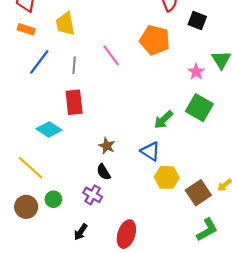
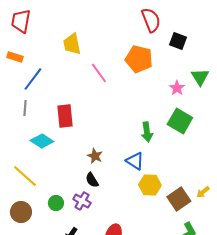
yellow trapezoid: (65, 24) -> (72, 44), moved
orange rectangle: (26, 29) -> (15, 57), moved
gray line: (74, 65) -> (25, 108), moved
green arrow: (163, 120) -> (147, 132), turned -54
green circle: (53, 199) -> (56, 203), moved

